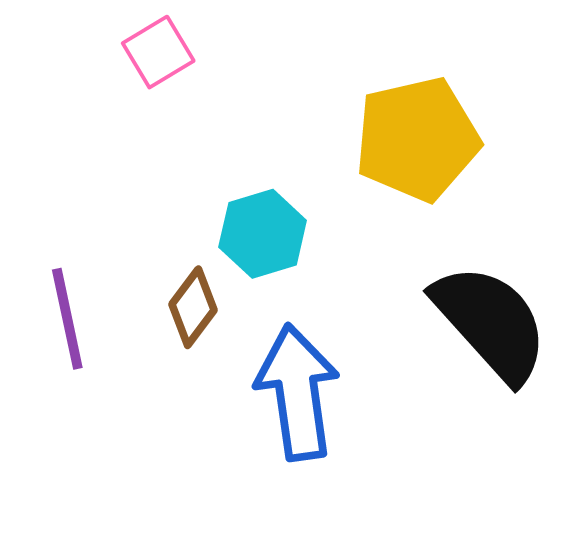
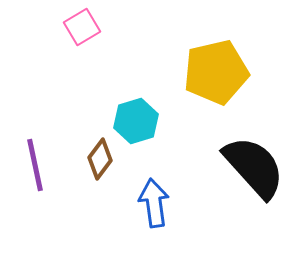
blue arrow: (297, 392) -> (154, 203), size x0.7

